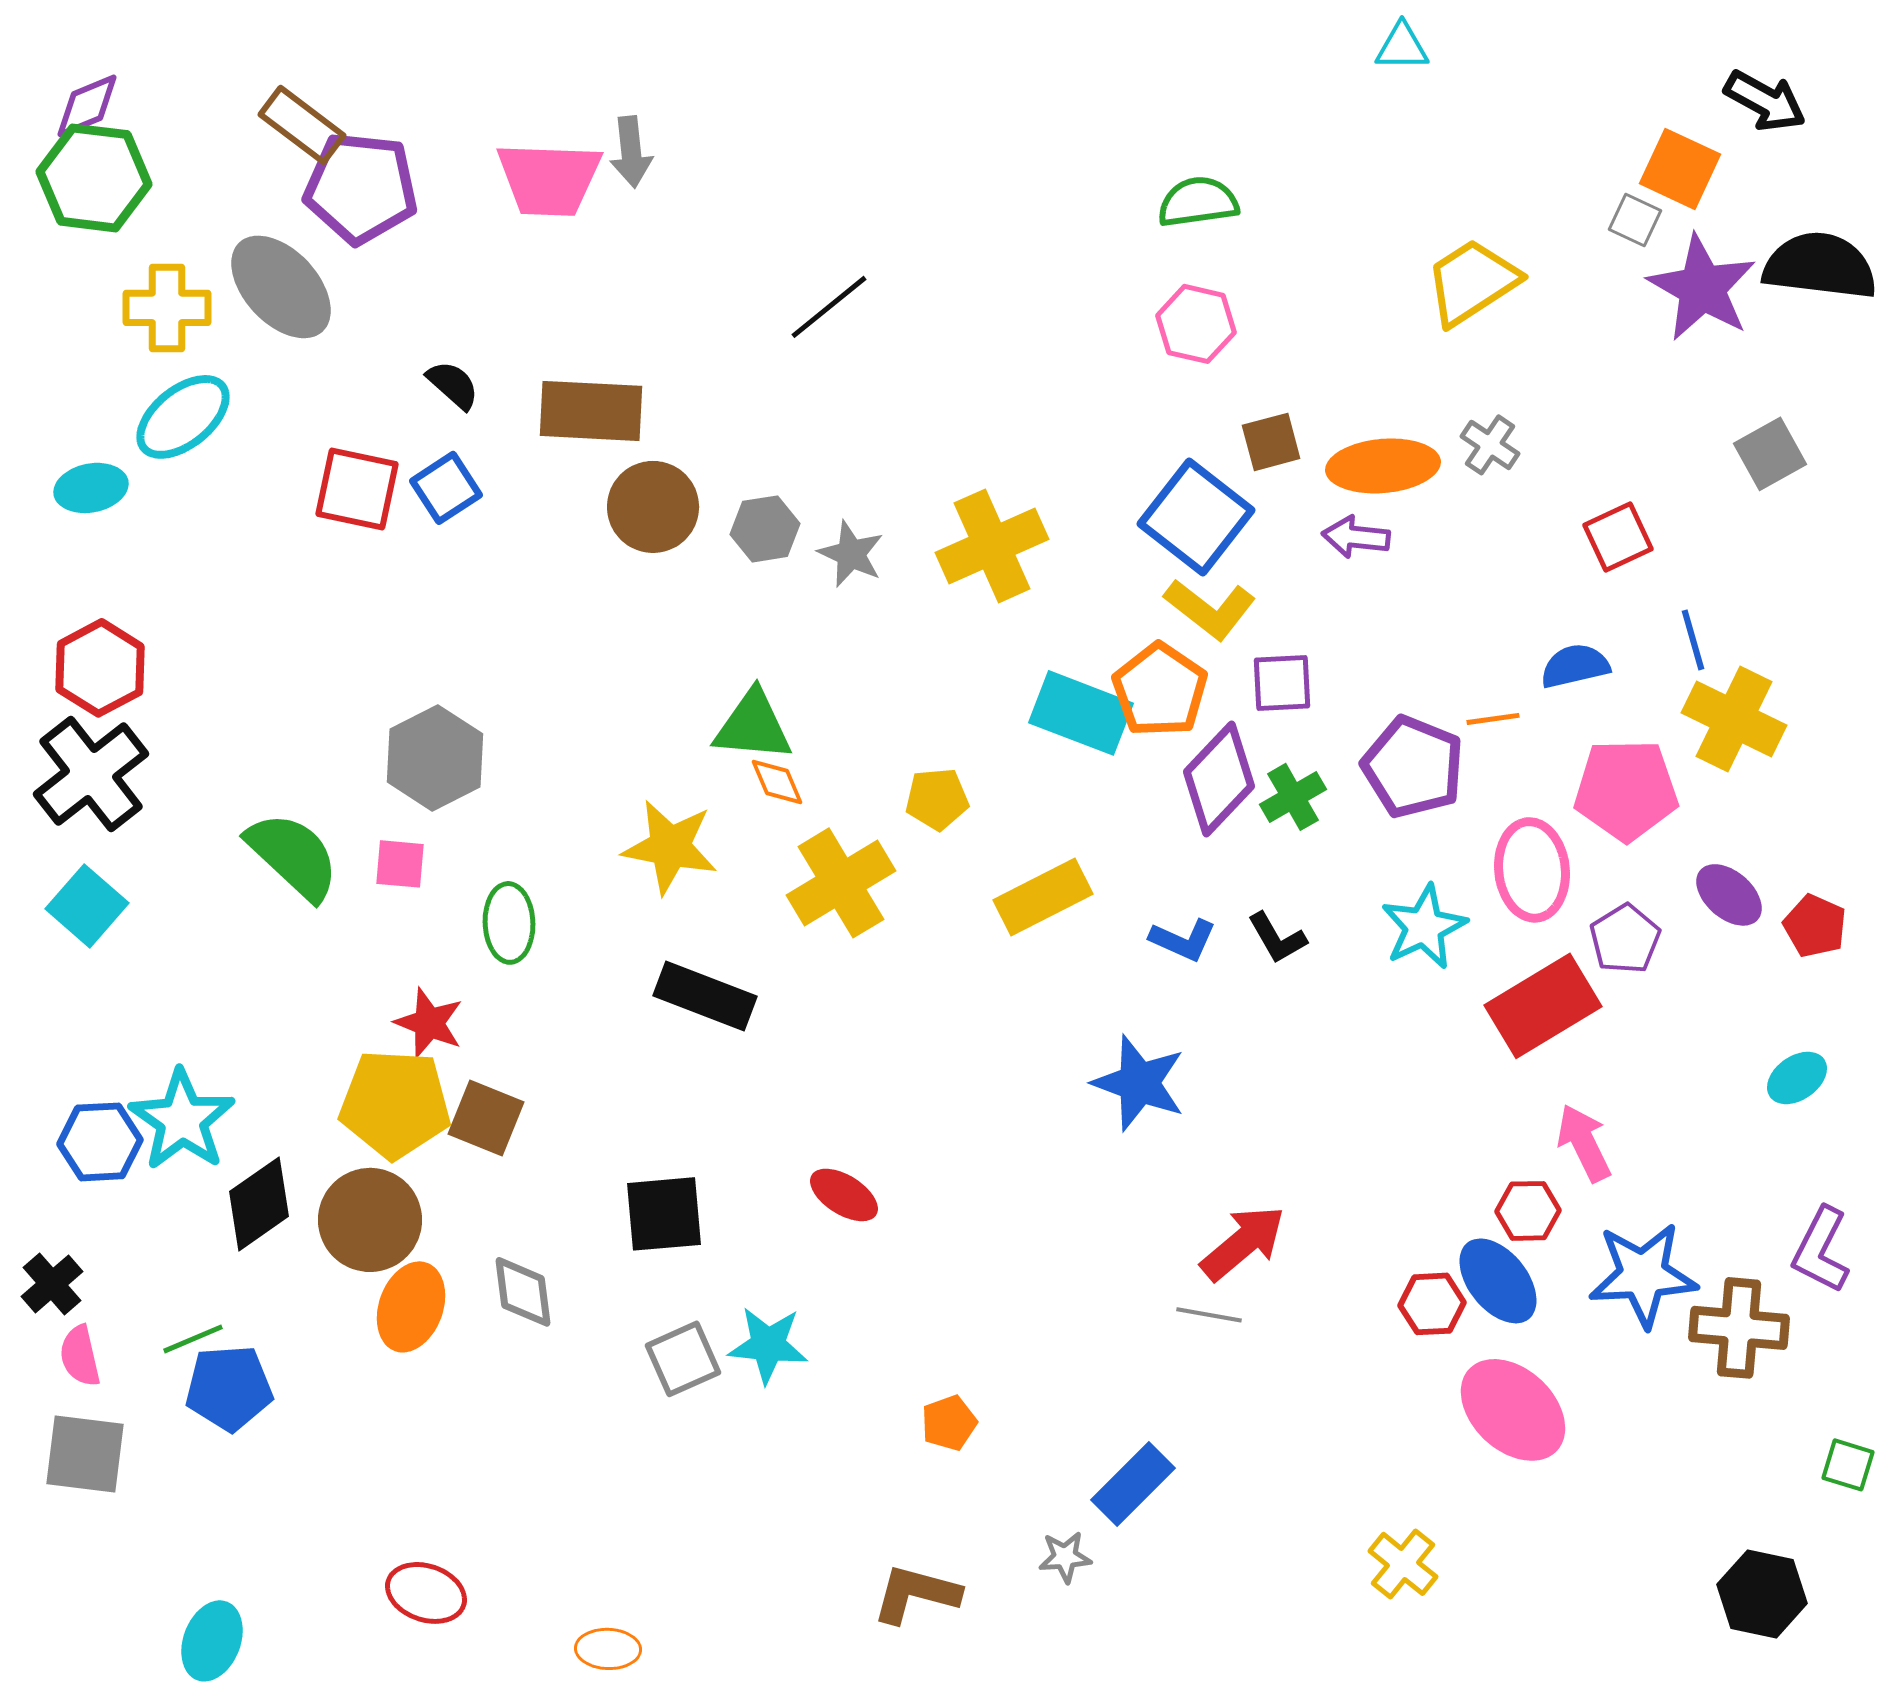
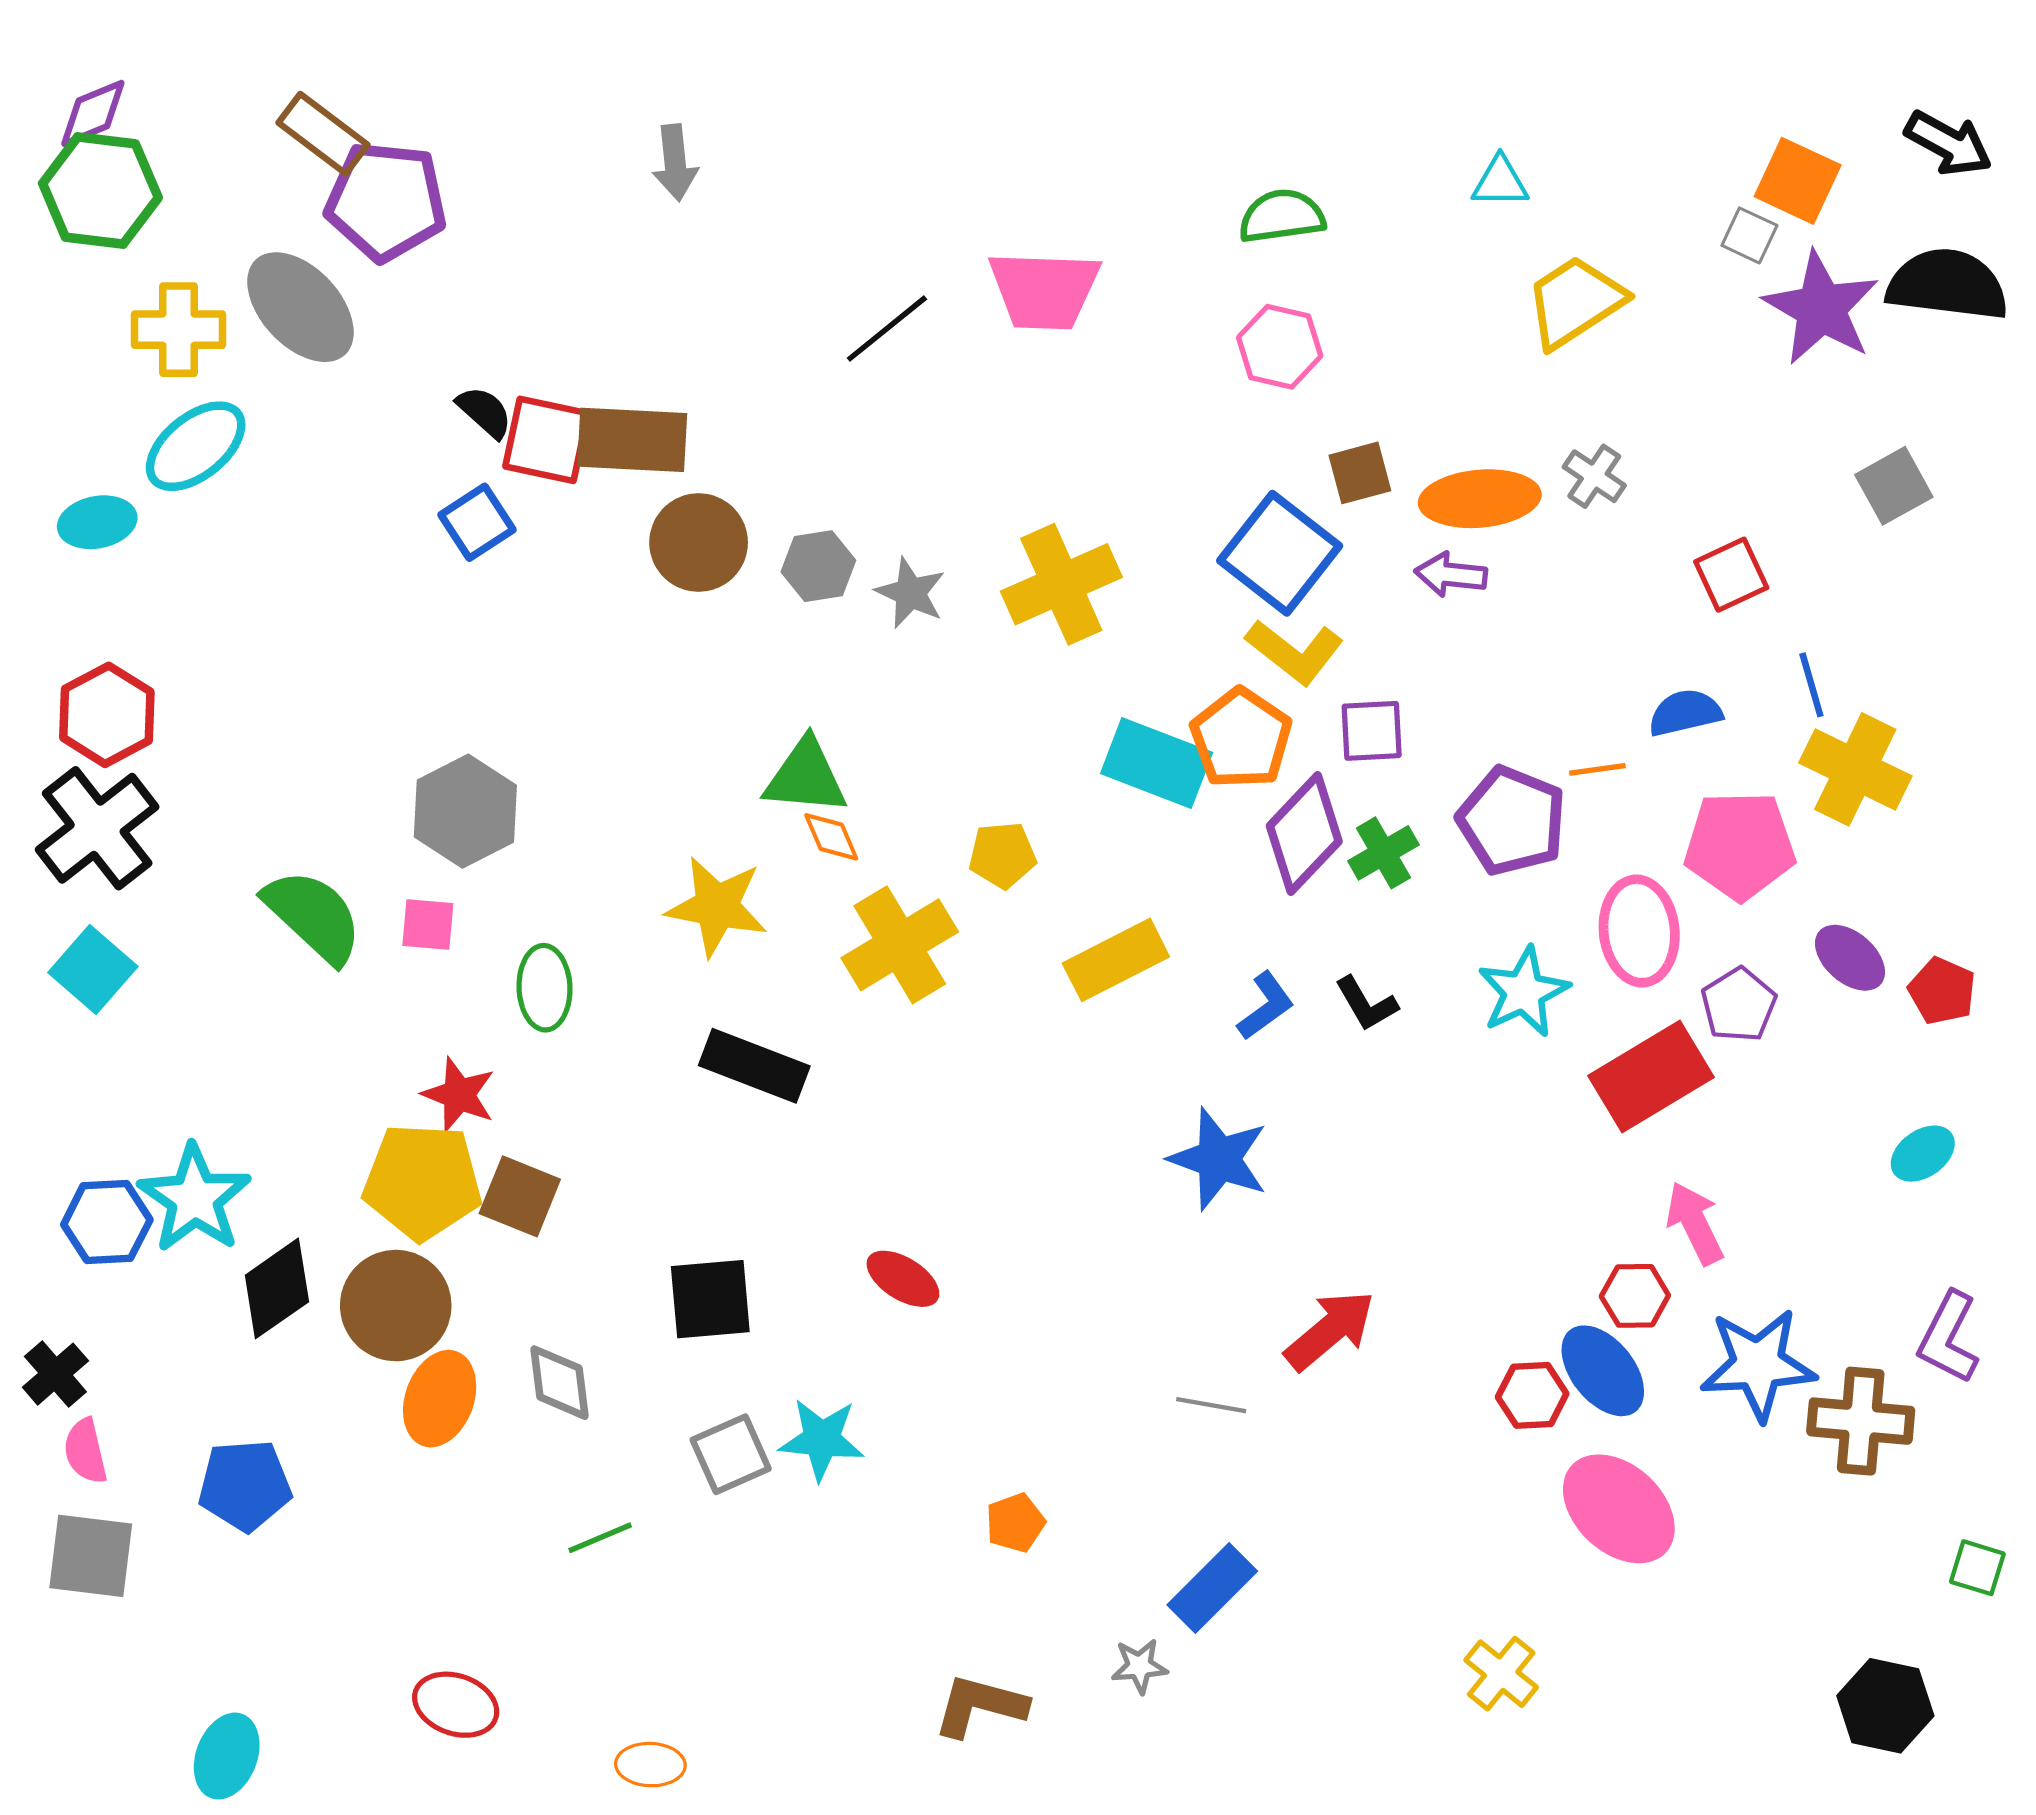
cyan triangle: (1402, 47) -> (1500, 182), moved
black arrow: (1765, 101) -> (1948, 143), moved
pink trapezoid: (549, 179) -> (1044, 290), moved
red square: (357, 489) -> (547, 440), moved
blue L-shape: (1183, 940) -> (1266, 1006), turned -60
gray line: (1209, 1315) -> (1211, 1405), moved
green line: (193, 1339) -> (600, 1538), moved

